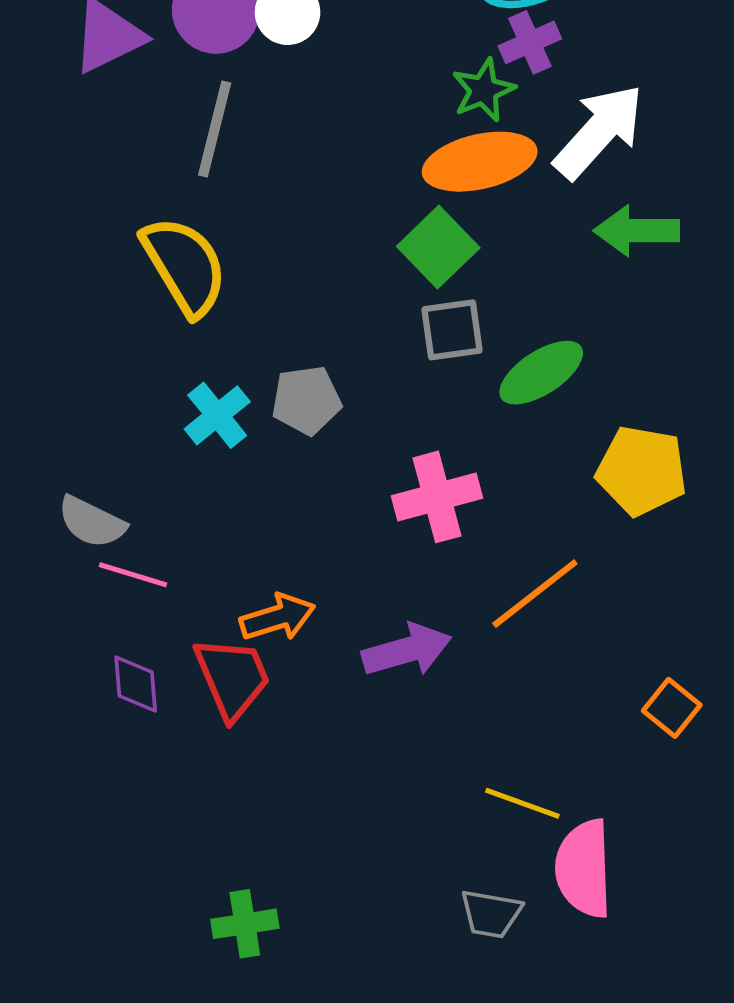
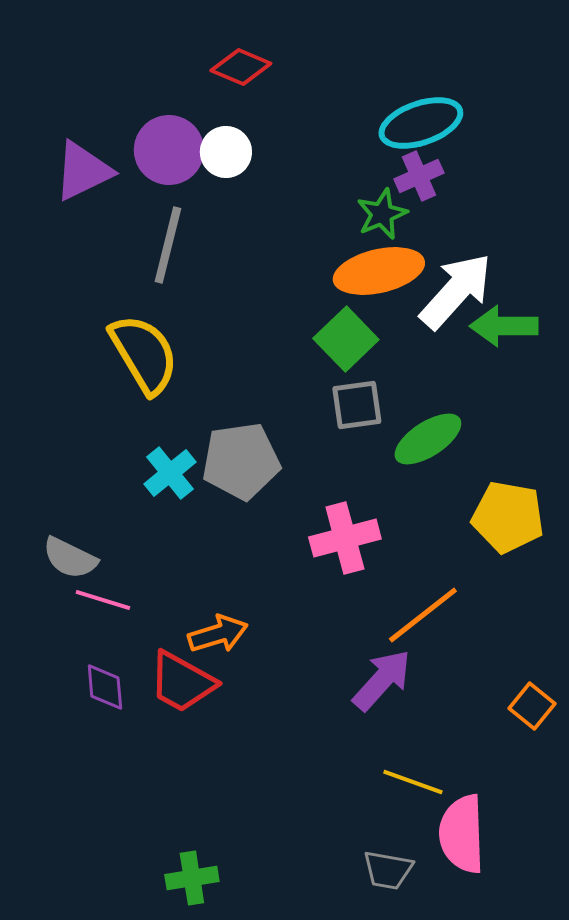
white arrow: (599, 132) -> (456, 291), moved
gray pentagon: (306, 400) -> (241, 461), size x1.4
purple arrow: (407, 650) -> (382, 680), moved, turned -32
red trapezoid: (232, 678) -> (182, 682), turned 142

